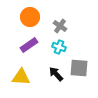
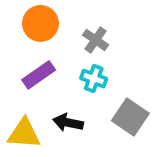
gray square: (79, 68) -> (130, 117), turned 30
black arrow: (56, 74) -> (68, 123), moved, turned -35

